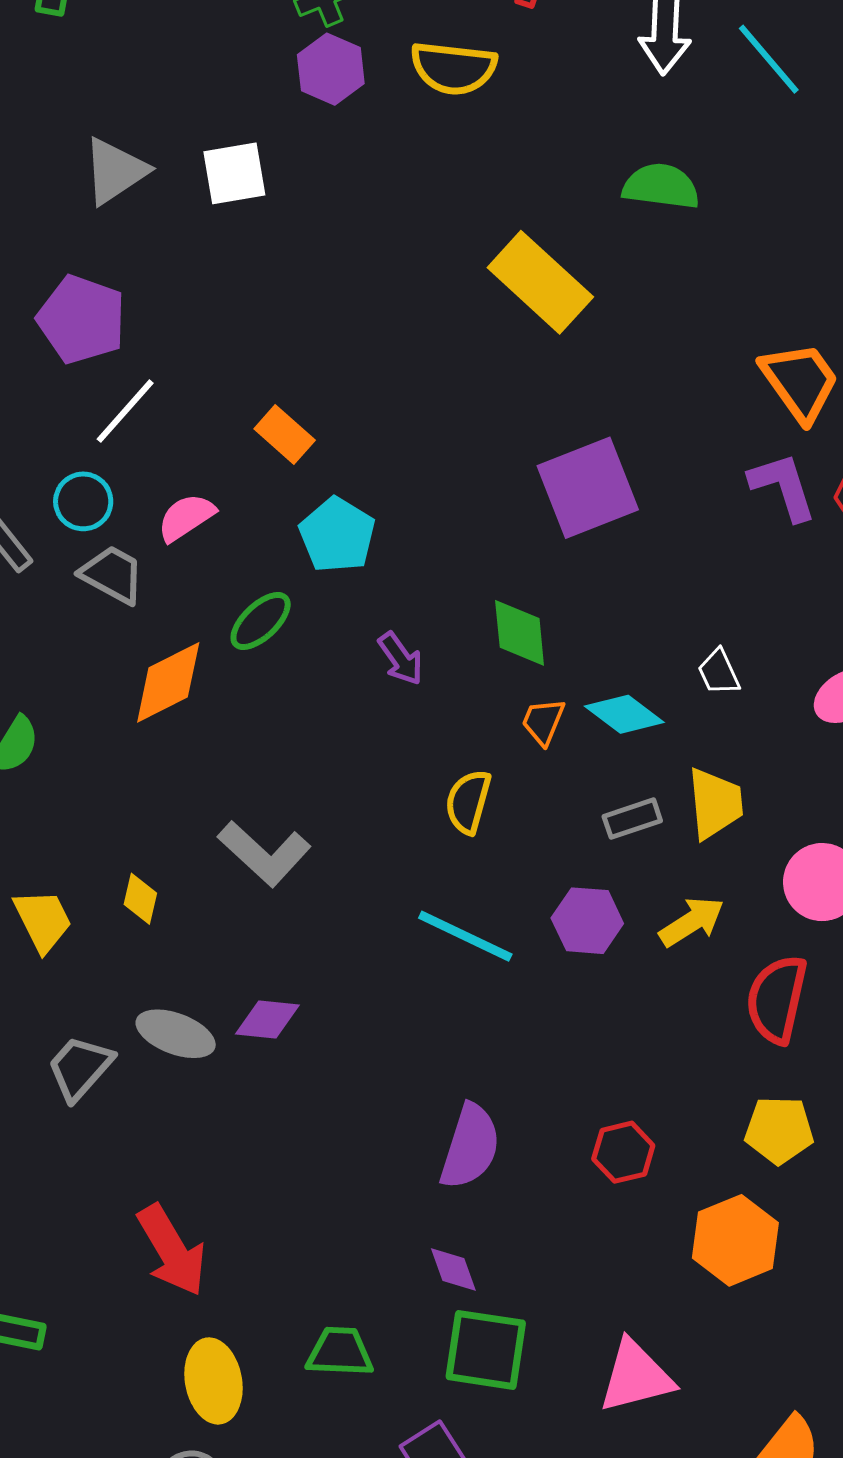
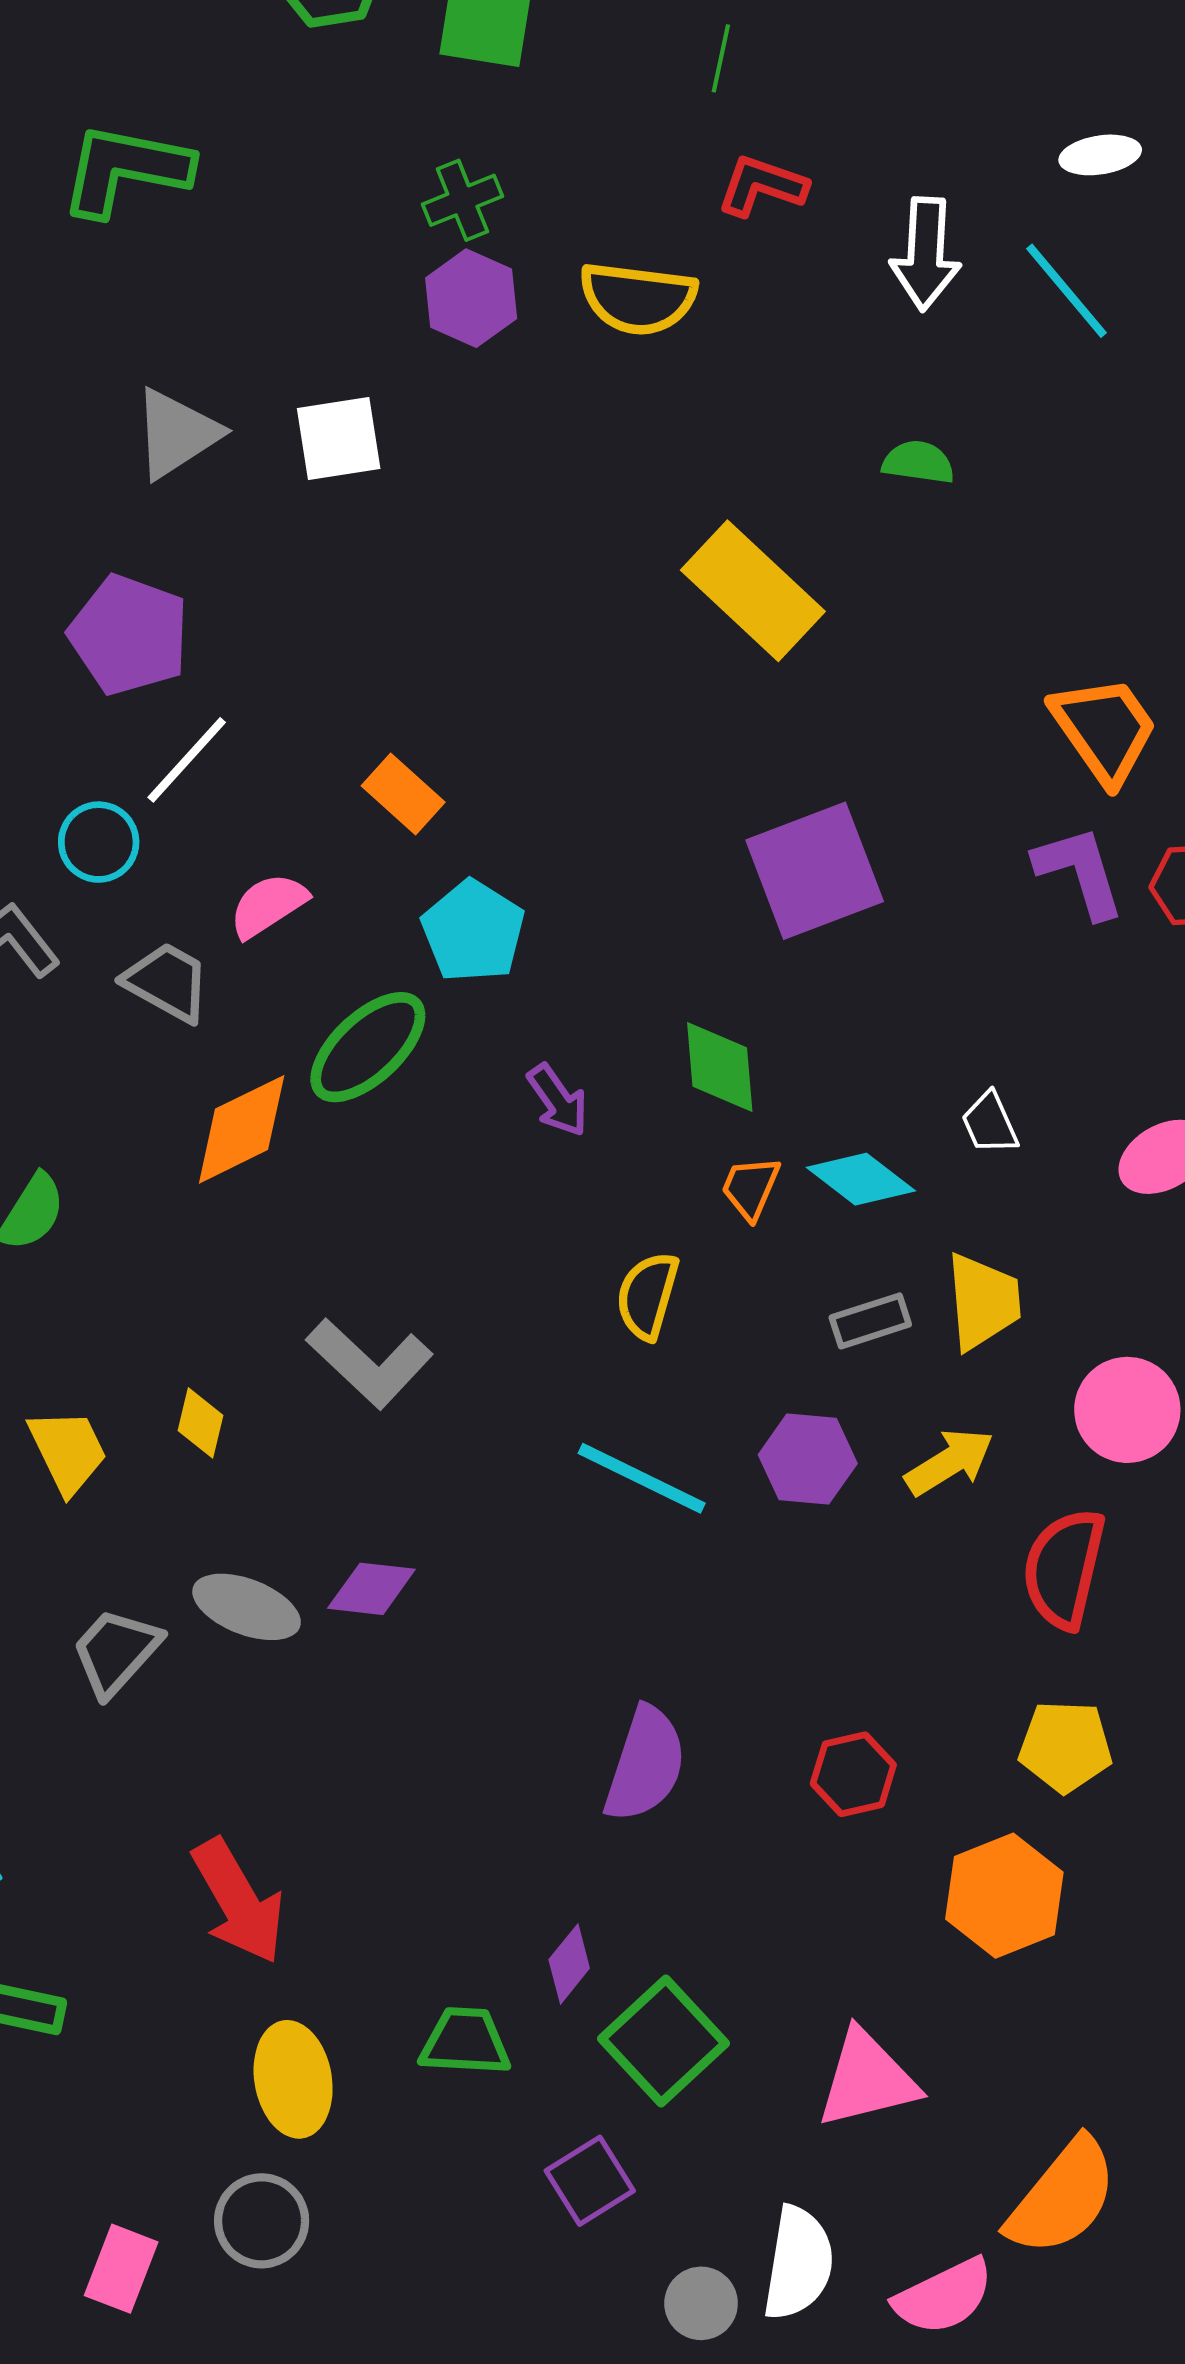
green semicircle: (661, 186) -> (918, 462), size x0.7
cyan circle: (83, 501) -> (99, 842), moved
green ellipse: (261, 621) -> (368, 1047), size x1.4
purple diamond: (453, 1269) -> (569, 1964), moved, turned 58
green square: (486, 1350) -> (663, 2041), turned 38

